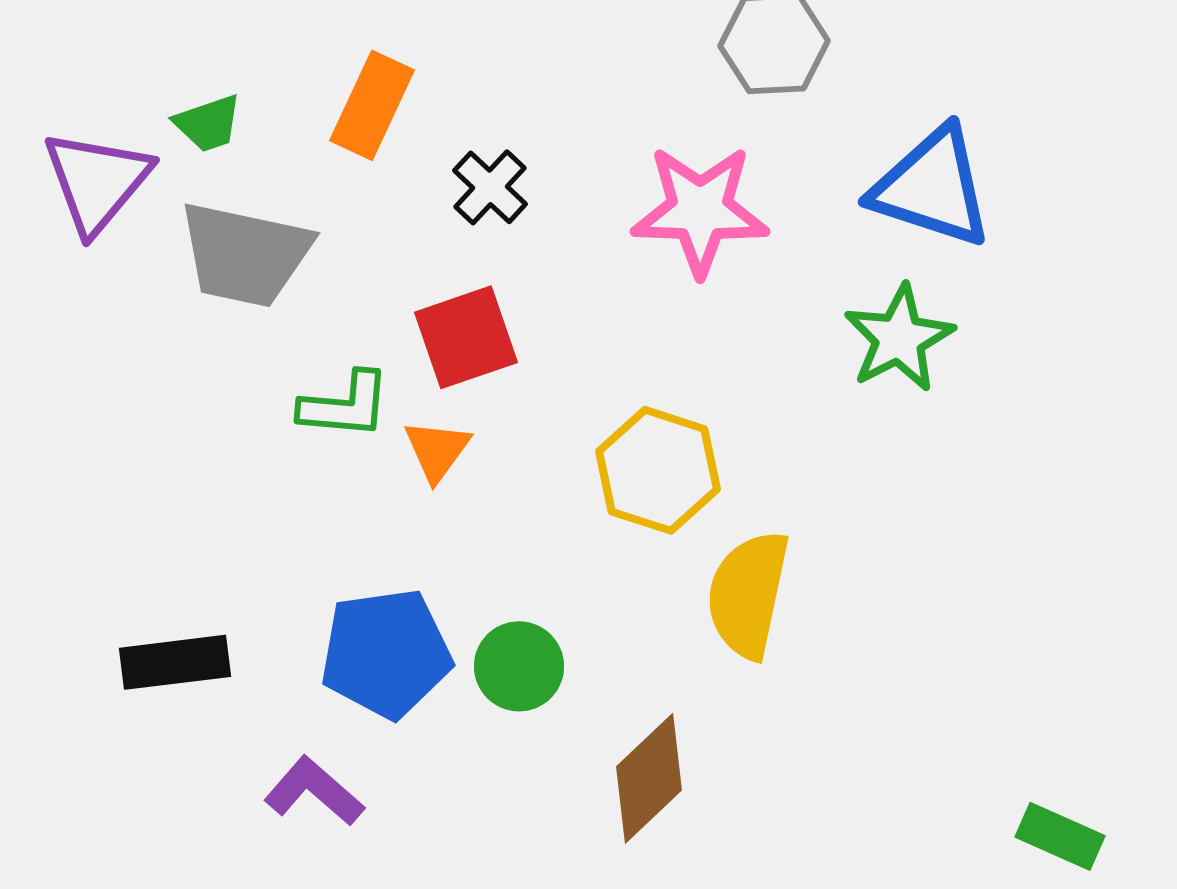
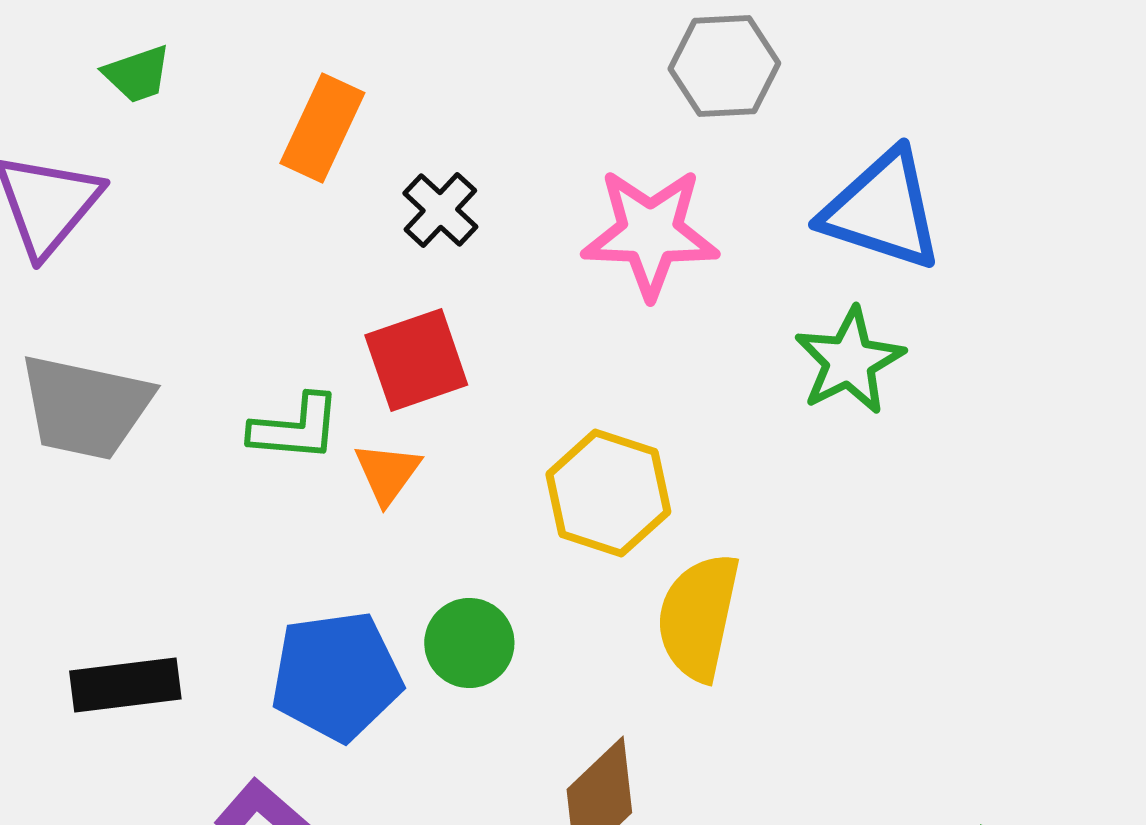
green trapezoid: (208, 123) -> (137, 74), moved
gray trapezoid: (245, 254) -> (85, 407), moved
green circle: (519, 666) -> (469, 643), moved

